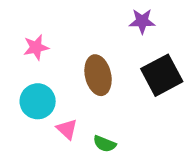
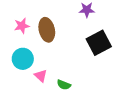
brown ellipse: (98, 75) -> (47, 30), moved

